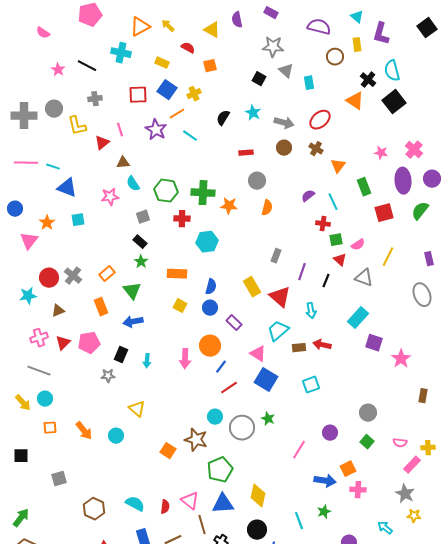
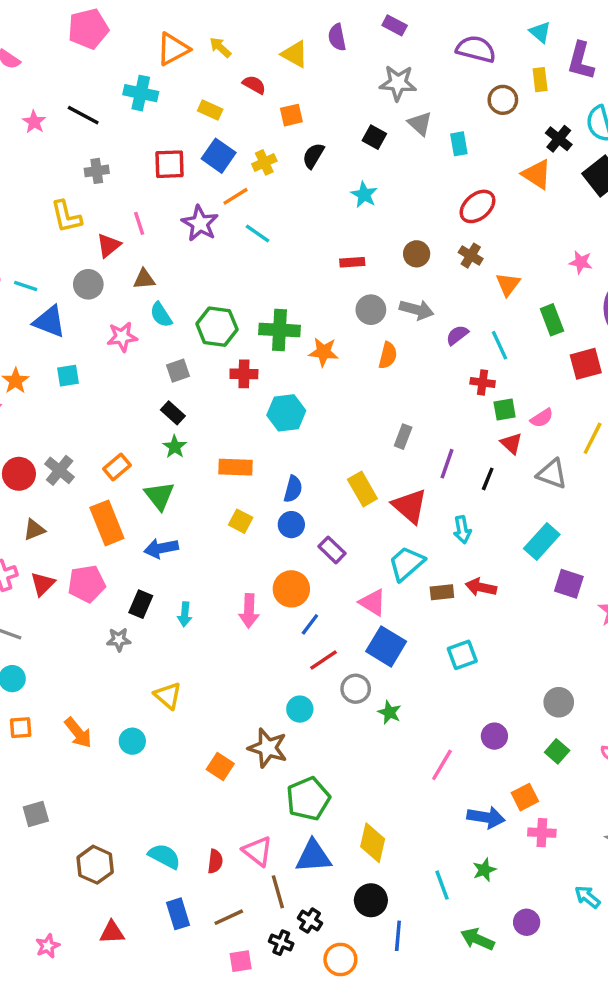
gray circle: (54, 109) -> (88, 284), moved
black semicircle: (223, 118) -> (313, 156), moved
gray arrow: (284, 123) -> (417, 310), moved
orange rectangle: (101, 307) -> (107, 523), size x1.4
gray circle: (242, 428) -> (356, 689), moved, size x0.7

